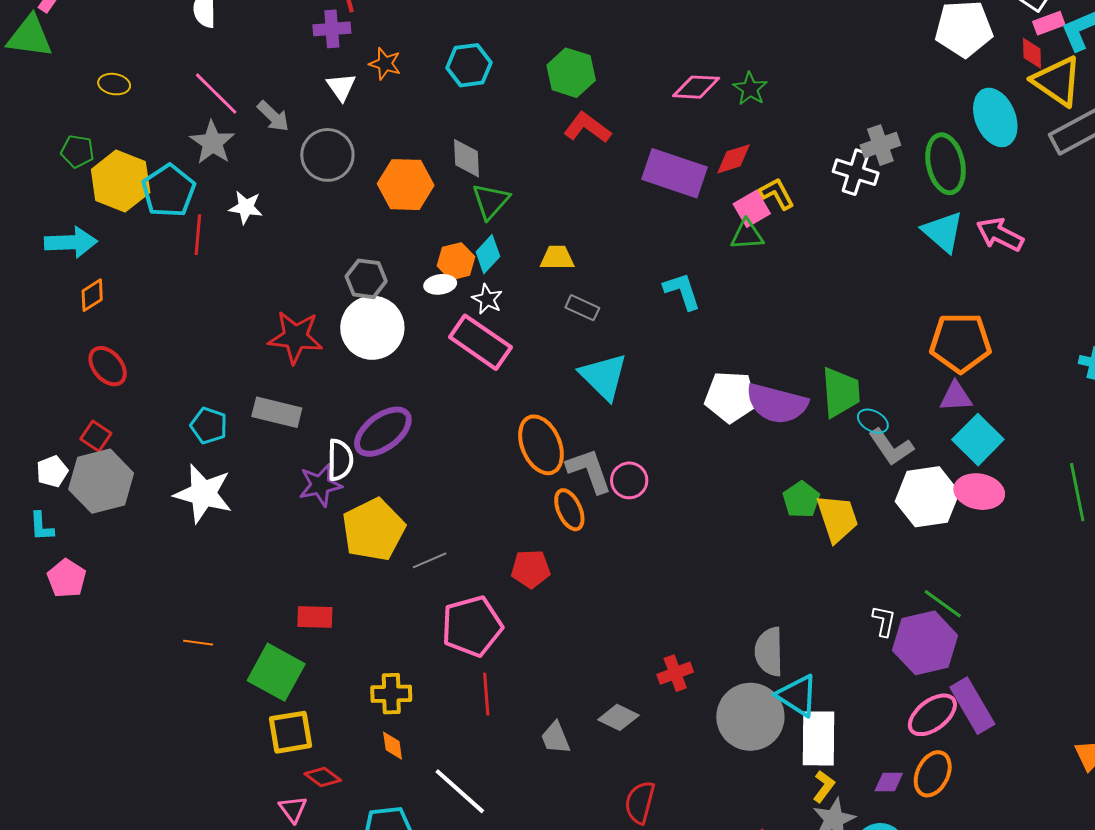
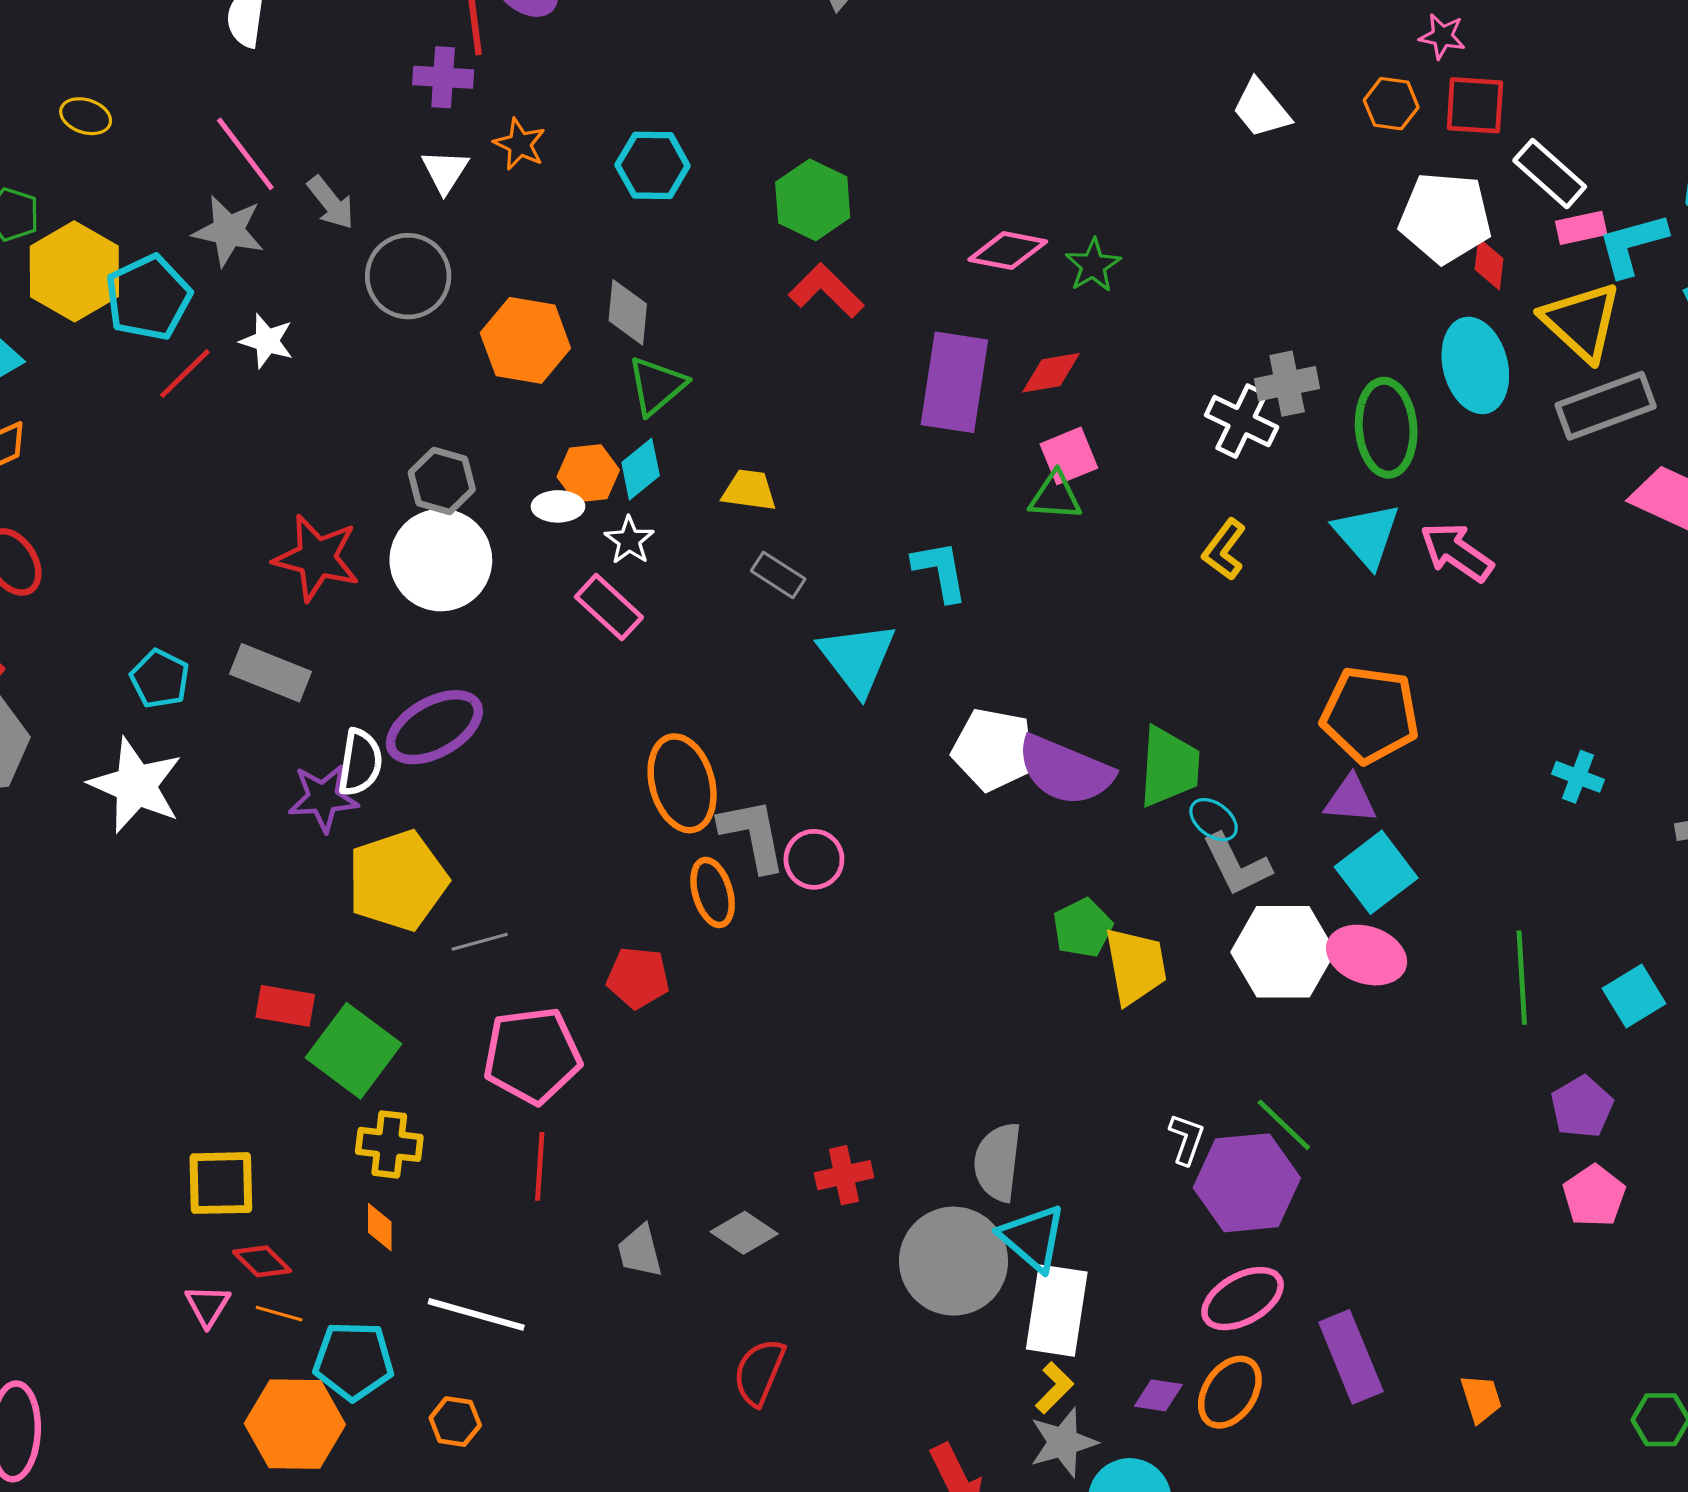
red diamond: (1032, 53) -> (1489, 264), moved
gray star: (212, 143) -> (228, 231), turned -30
purple rectangle: (675, 173) -> (954, 382), turned 72
yellow L-shape: (777, 194) -> (1224, 550), moved, turned -123
red line: (198, 235) -> (185, 374), turned 33
pink rectangle: (480, 342) -> (609, 607), size x0.7
cyan triangle: (604, 377) -> (857, 658), moved
orange line: (198, 643) -> (279, 1314), moved
green square: (276, 672) -> (353, 1051), moved
purple rectangle: (972, 706) -> (1351, 1357), moved
white line: (460, 791) -> (476, 1314), turned -34

